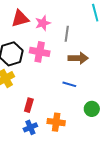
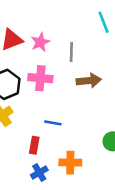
blue line: (69, 84) -> (53, 123), moved

